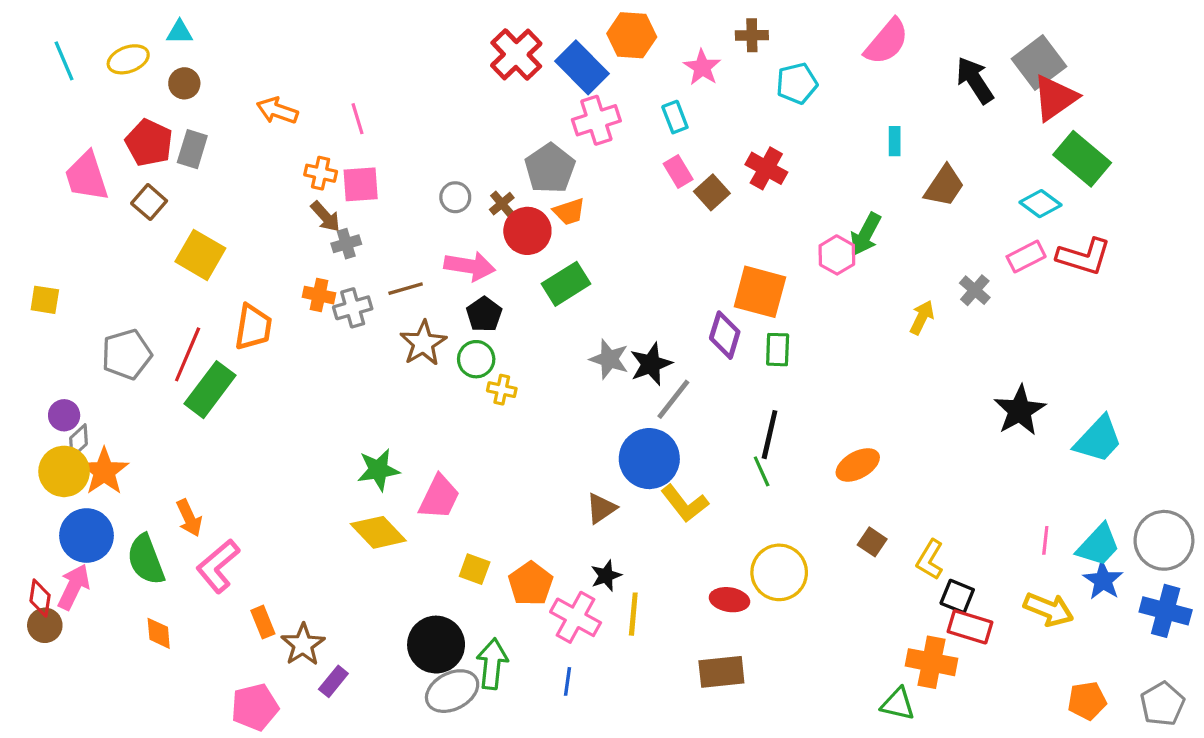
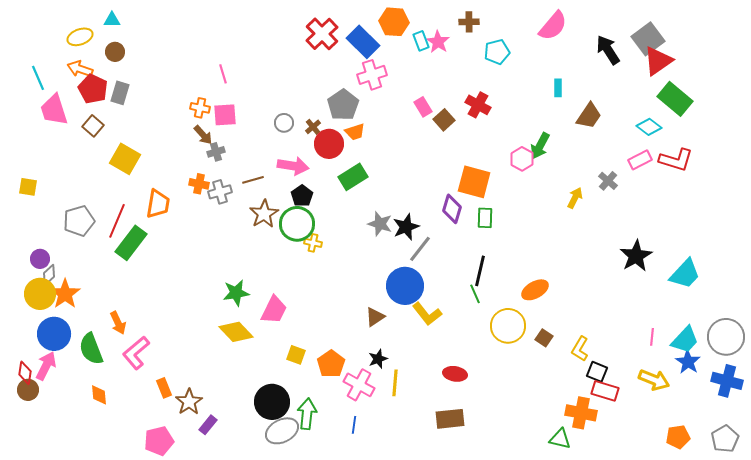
cyan line: (64, 61) -> (38, 78), moved
orange arrow: (277, 111) -> (80, 69), moved
cyan rectangle: (675, 117) -> (421, 41), moved
green circle: (476, 359) -> (297, 224), size x1.5
yellow circle: (779, 572) -> (508, 326), moved

